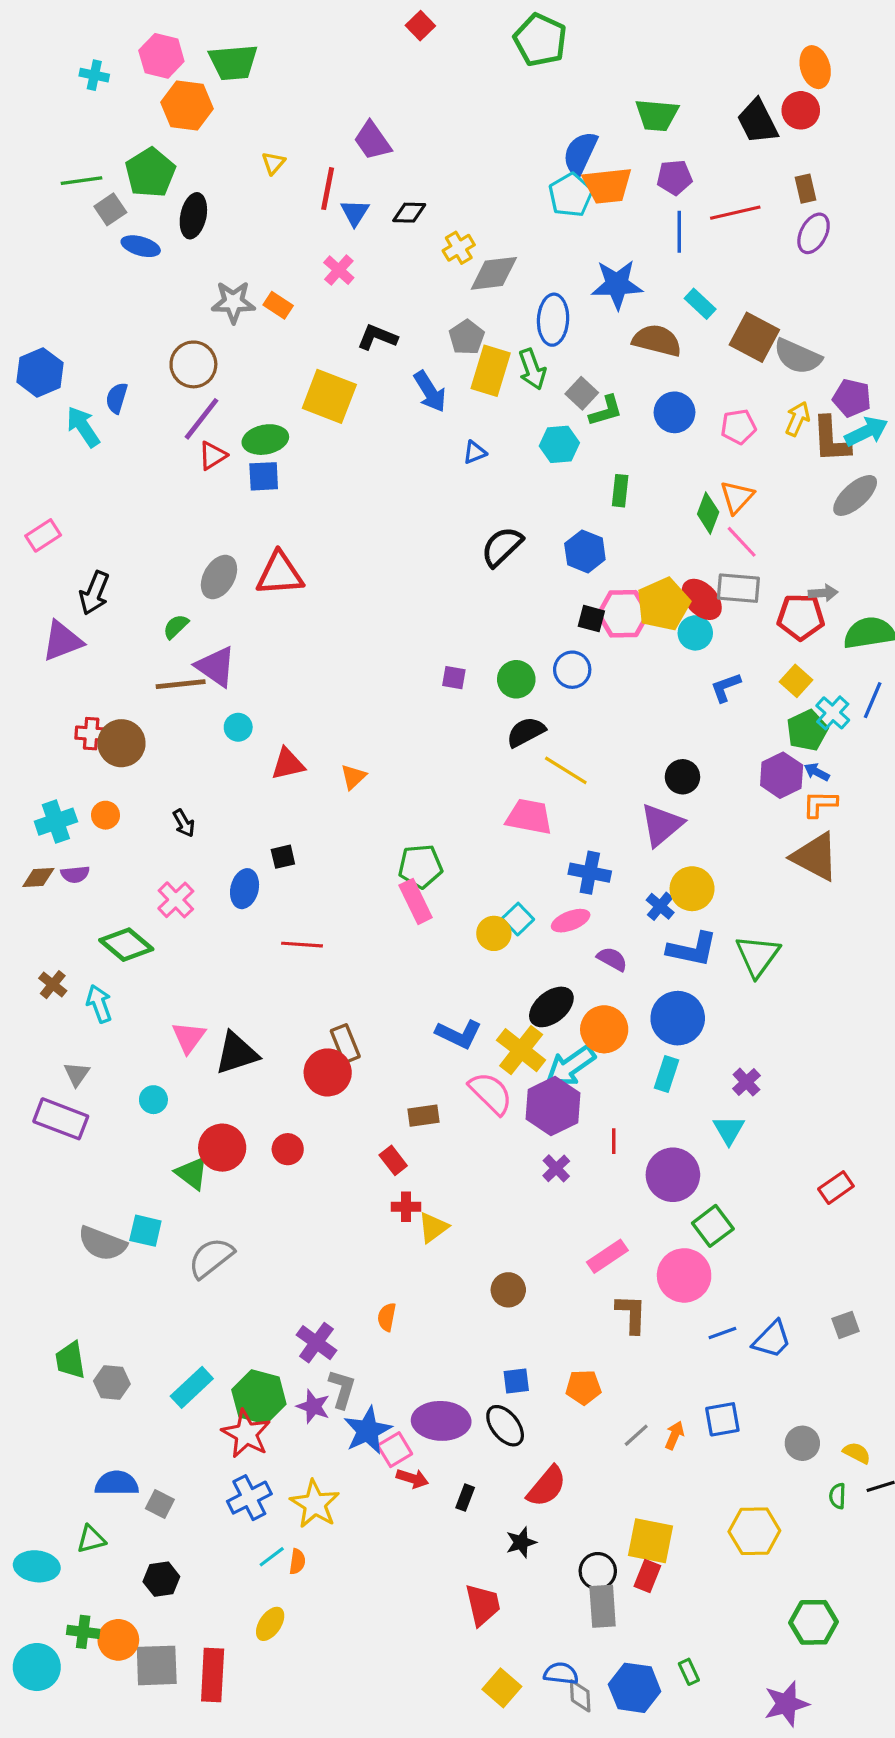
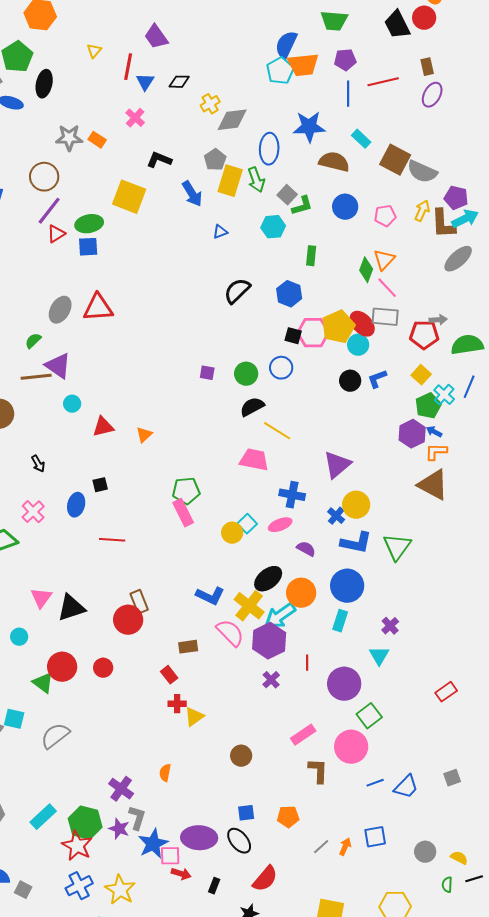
black circle: (682, 777) -> (350, 381), moved
pink square: (395, 1450) -> (170, 856), turned 30

